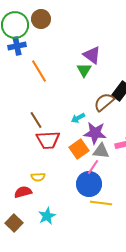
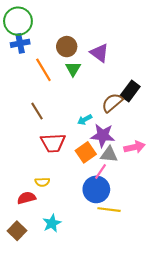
brown circle: (41, 19) -> (67, 47), moved
green triangle: (84, 70) -> (73, 69), moved
brown line: (36, 120) -> (37, 111), moved

